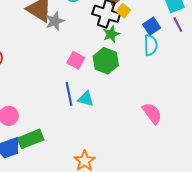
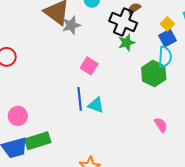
yellow square: (123, 11) -> (167, 24), moved
green hexagon: (106, 61) -> (154, 73), moved
pink semicircle: (152, 113) -> (161, 125), size x0.7

